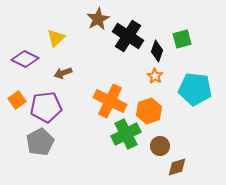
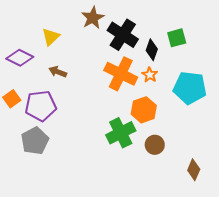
brown arrow: (63, 73) -> (58, 72), turned 42
orange cross: (110, 101) -> (121, 74), moved
brown diamond: (177, 167) -> (194, 170), moved, turned -50

